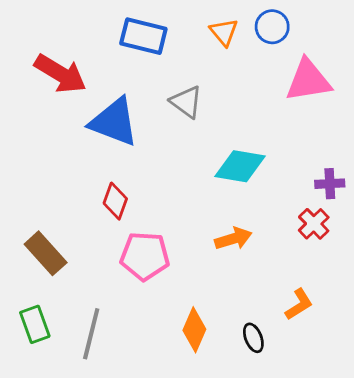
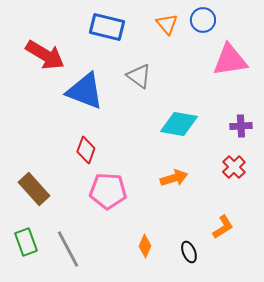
purple cross: (330, 184) -> (241, 126), moved
orange diamond: (194, 330) -> (145, 246), size x0.7
gray line: (91, 334) -> (68, 249), turned -42

